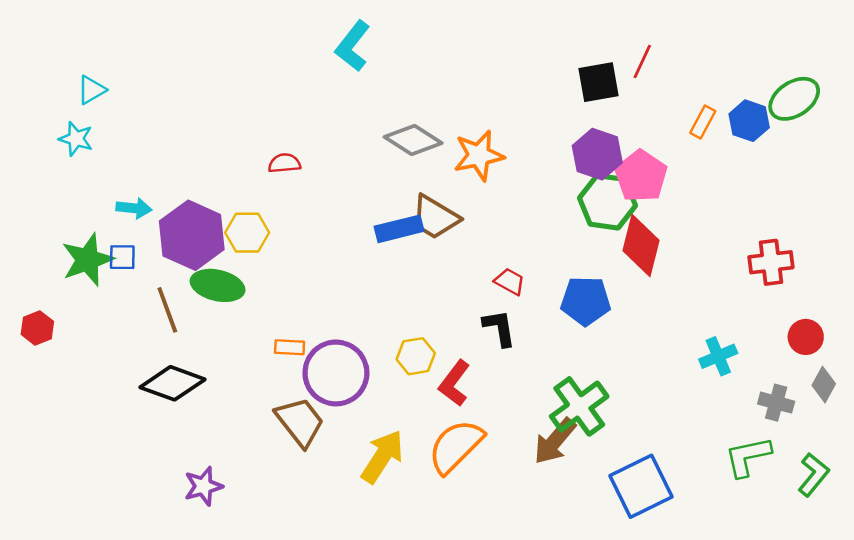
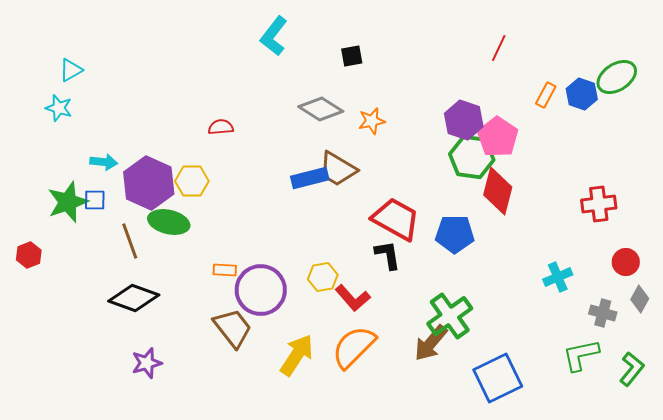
black square: (599, 82) -> (352, 56), moved, size x0.7
orange star: (479, 155) -> (372, 121), size x0.7
red trapezoid: (510, 282) -> (396, 219), size x2.0
red L-shape: (454, 383) -> (353, 298), turned -78
purple star: (203, 486) -> (147, 363), moved

